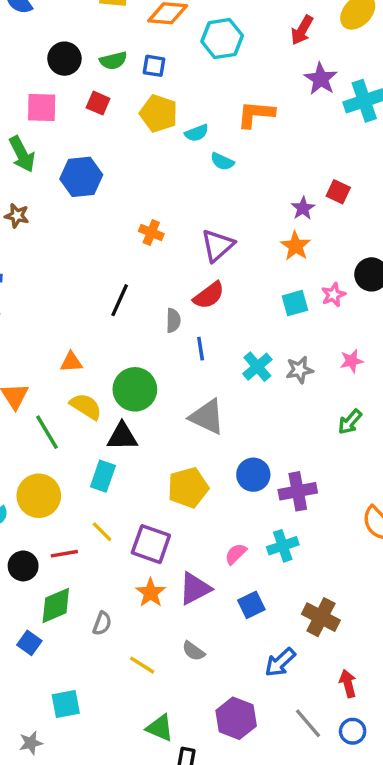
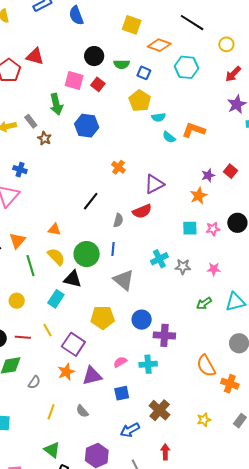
red square: (98, 103) -> (98, 84), moved
orange L-shape: (256, 114) -> (194, 130), moved
blue line: (201, 349) -> (113, 249), moved
yellow circle: (39, 496) -> (17, 301), size x0.6
yellow line: (142, 665) -> (51, 412), turned 63

